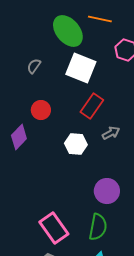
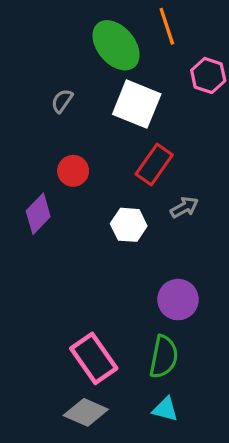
orange line: (100, 19) -> (167, 26), turned 60

